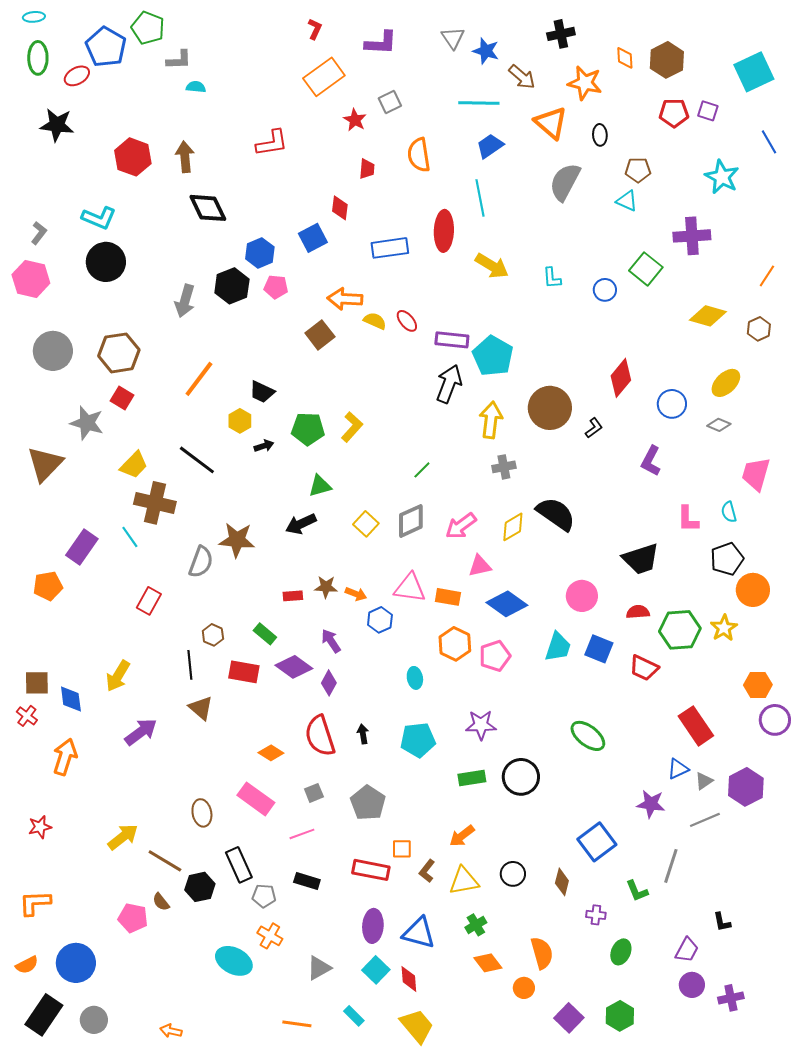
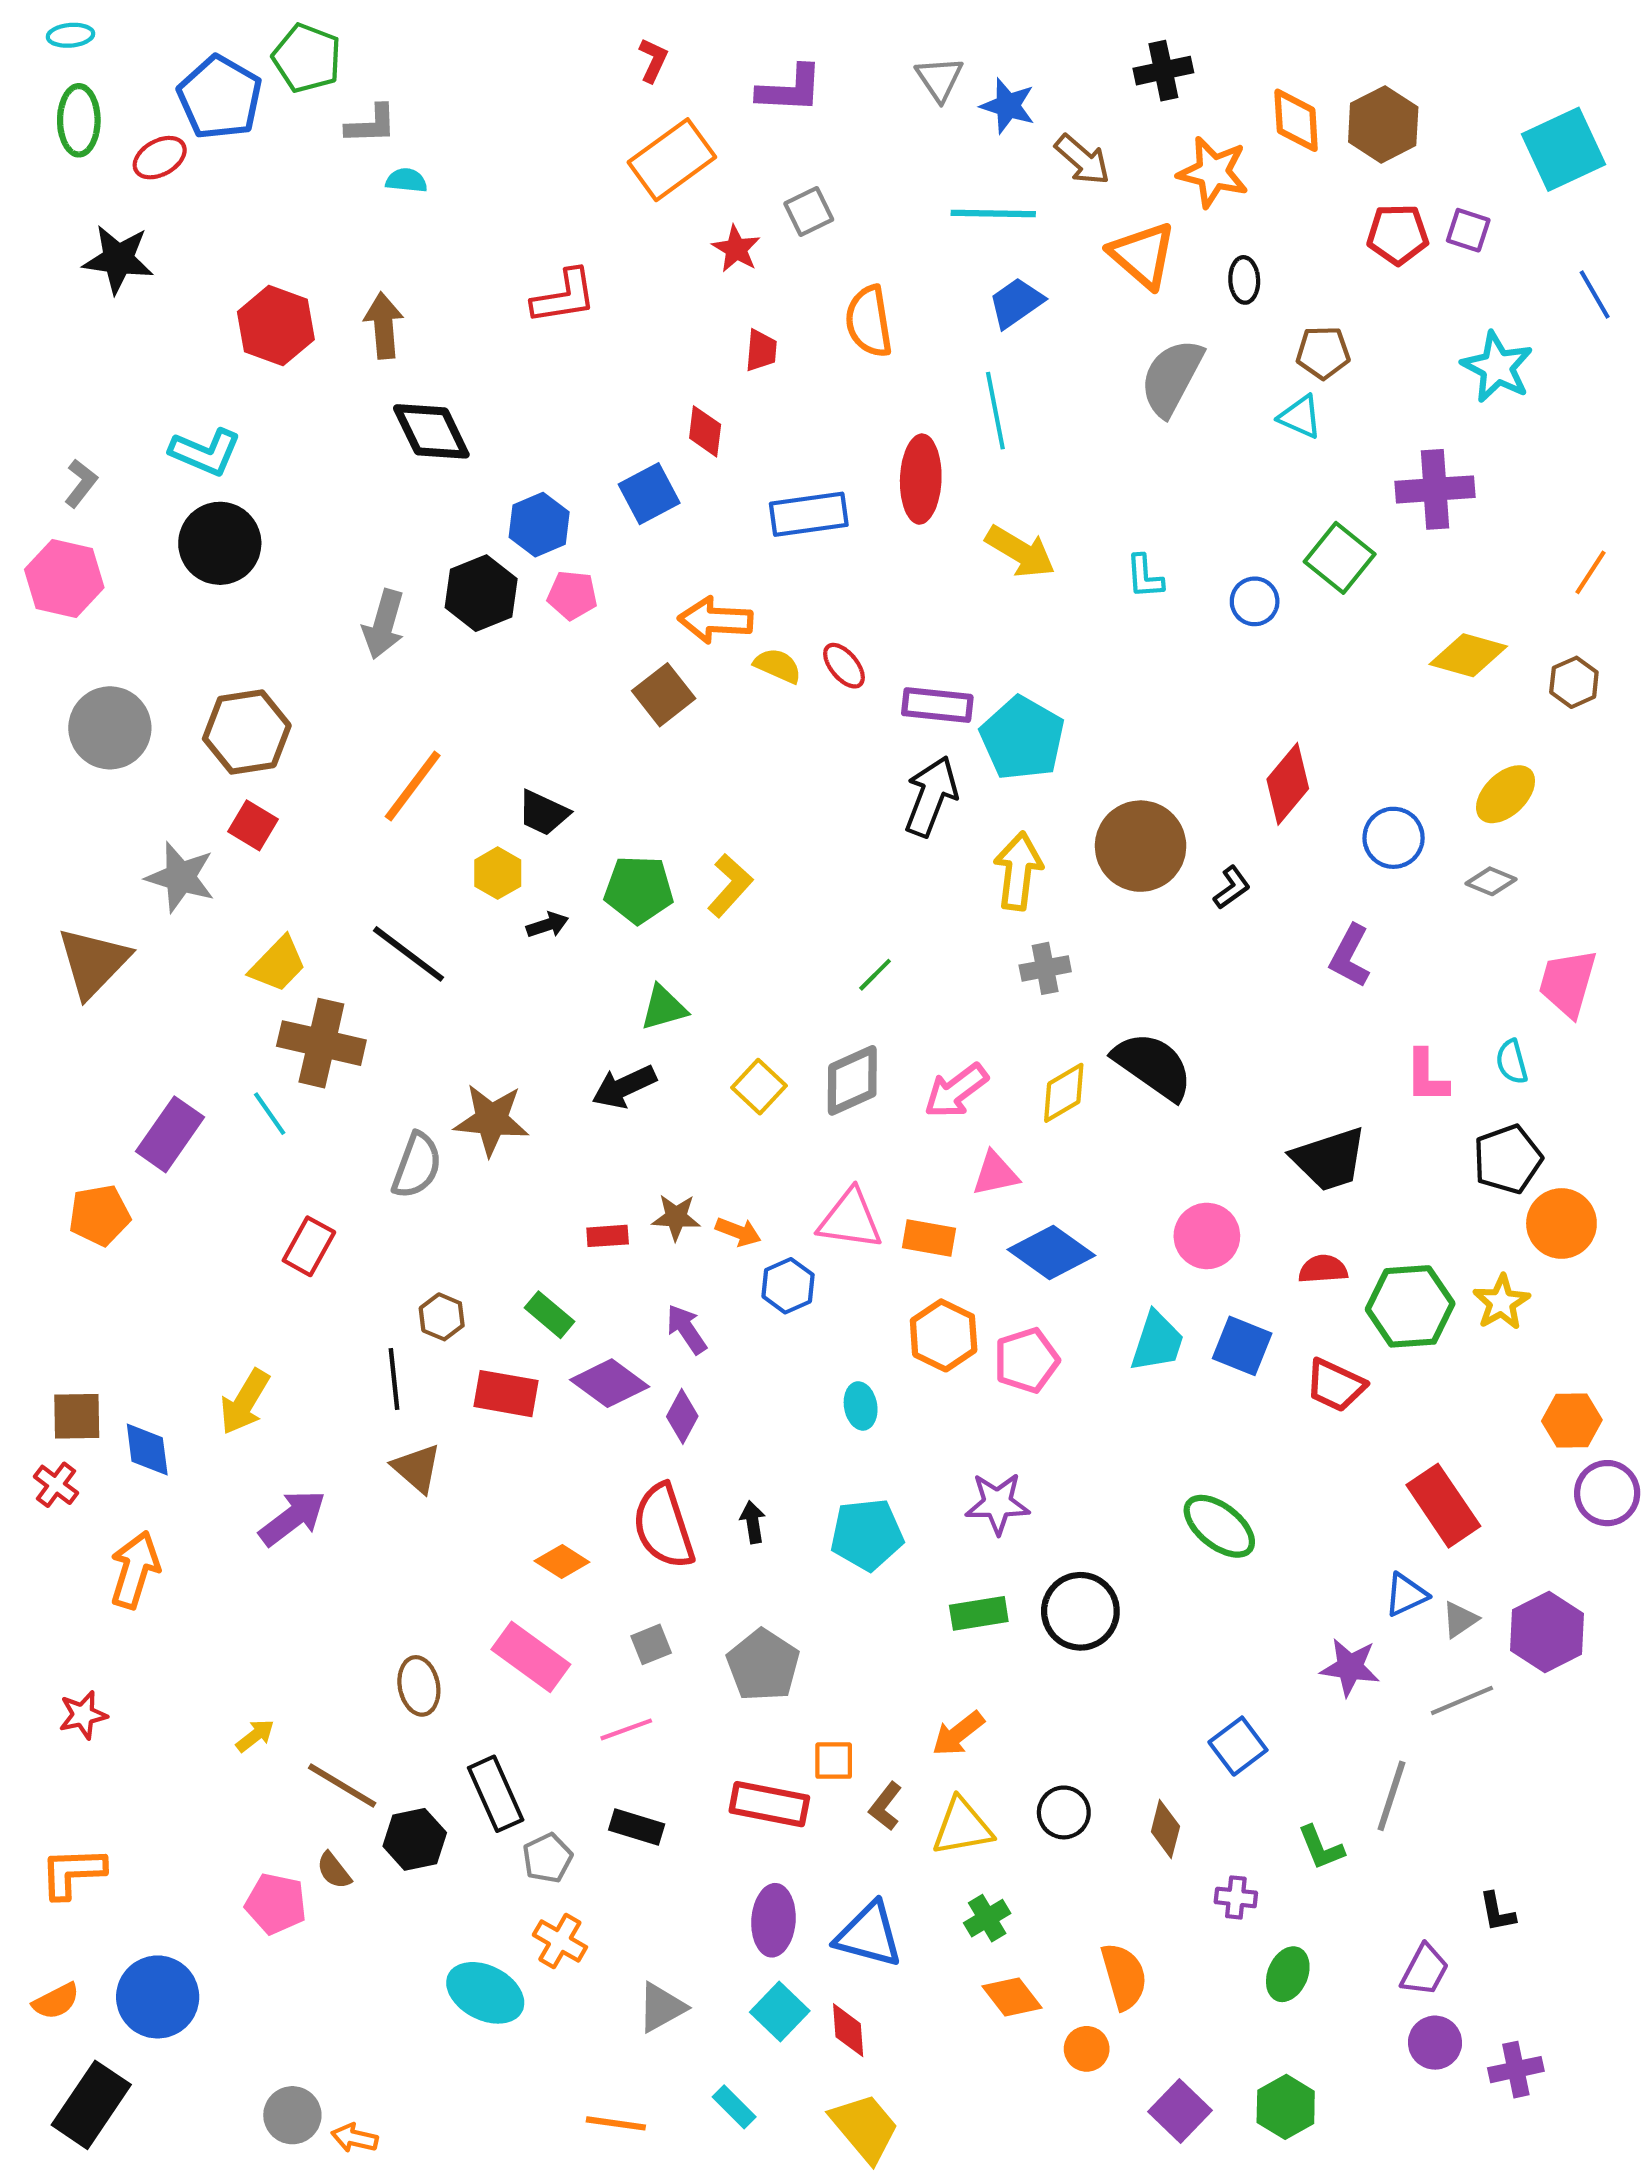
orange diamond: (625, 58) -> (1296, 120), size x1.4
yellow arrow: (123, 837) -> (255, 1736), size x0.6
blue square: (597, 842) -> (1238, 1746), size x0.7
gray pentagon: (264, 896) -> (547, 1858), turned -30
gray circle: (94, 1020) -> (292, 2115), moved

